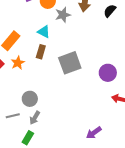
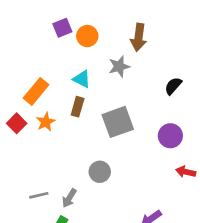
black semicircle: (110, 11) -> (173, 86), moved
gray star: (63, 15) -> (119, 66), moved
gray circle: (30, 99) -> (100, 172), moved

